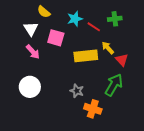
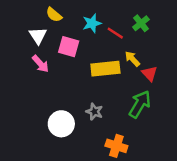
green cross: (115, 19) -> (141, 23), turned -32
white circle: (30, 87) -> (61, 124), moved
orange cross: (93, 109) -> (116, 146), moved

